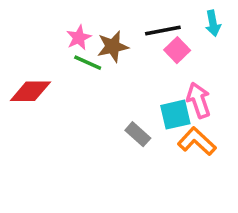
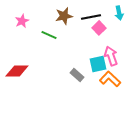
pink star: (79, 38) -> (22, 21), moved
brown star: (113, 47) -> (64, 16), moved
red diamond: (30, 91) -> (17, 71), moved

